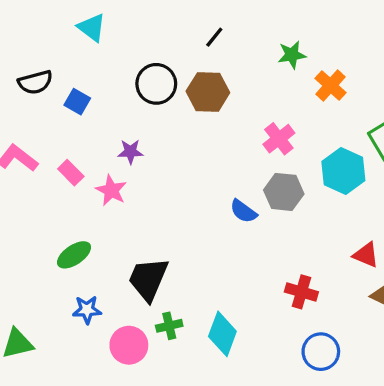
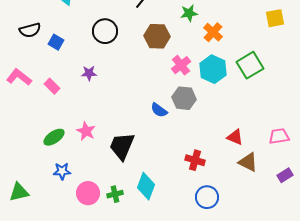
brown hexagon: (208, 92) -> (157, 36), moved
cyan hexagon: (343, 171) -> (213, 69), moved
pink star: (111, 190) -> (86, 131), moved
black trapezoid: (148, 279) -> (122, 146), moved
green cross: (169, 326) -> (115, 194), moved

